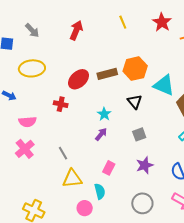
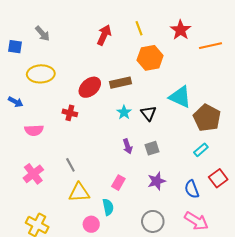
red arrow: (76, 30) -> (104, 35), moved
orange hexagon: (135, 69) -> (150, 58), moved
cyan star: (104, 114) -> (124, 112), moved
purple arrow: (101, 134) -> (128, 146), moved, turned 120
pink cross: (25, 149) -> (33, 174), moved

